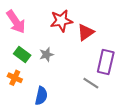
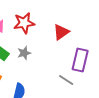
red star: (61, 21) -> (24, 23), moved

